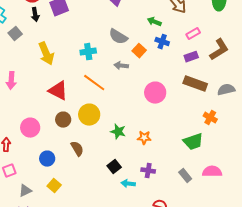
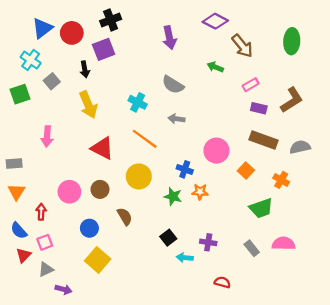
black arrow: (35, 15) -> (85, 69), moved
pink rectangle: (193, 34) -> (251, 85), moved
blue cross: (162, 42) -> (185, 169), moved
orange square: (139, 51) -> (246, 171), moved
cyan cross: (88, 52) -> (138, 102), turned 35
purple rectangle: (191, 57) -> (259, 108), turned 32
brown circle: (63, 120) -> (100, 189), moved
orange star: (144, 138) -> (200, 192), moved
yellow square: (54, 186) -> (98, 260), size x1.5
gray triangle: (25, 191) -> (46, 269), moved

